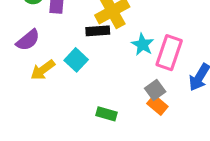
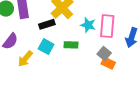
black rectangle: (98, 31) -> (47, 24), moved
green rectangle: (107, 114) -> (71, 45), moved

